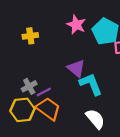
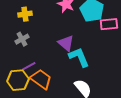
gray cross: (29, 86) -> (22, 39), moved
purple line: (44, 92) -> (29, 66), moved

